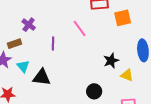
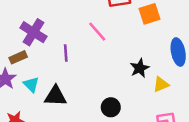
purple cross: (29, 25) -> (34, 32), size x1.5
yellow triangle: (127, 75) -> (161, 85), turned -40
black circle: (94, 91) -> (111, 107), moved

